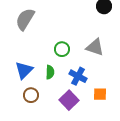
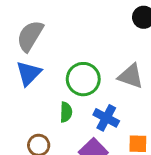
green circle: (62, 49) -> (83, 79), size x1.5
blue triangle: (24, 70) -> (29, 73), moved

